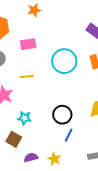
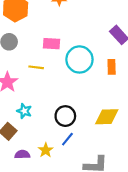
pink rectangle: (28, 44) -> (52, 44), moved
yellow star: (54, 159) -> (46, 150), moved

